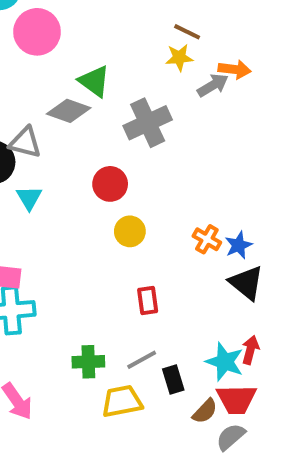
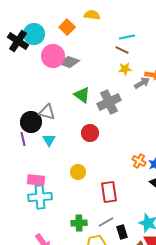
brown line: (187, 32) -> (122, 50), moved
green triangle: (94, 81) -> (82, 95), moved
gray diamond: (69, 111) -> (69, 62), moved
yellow circle: (130, 231) -> (78, 172), moved
red rectangle: (148, 301) -> (109, 192), size x1.5

